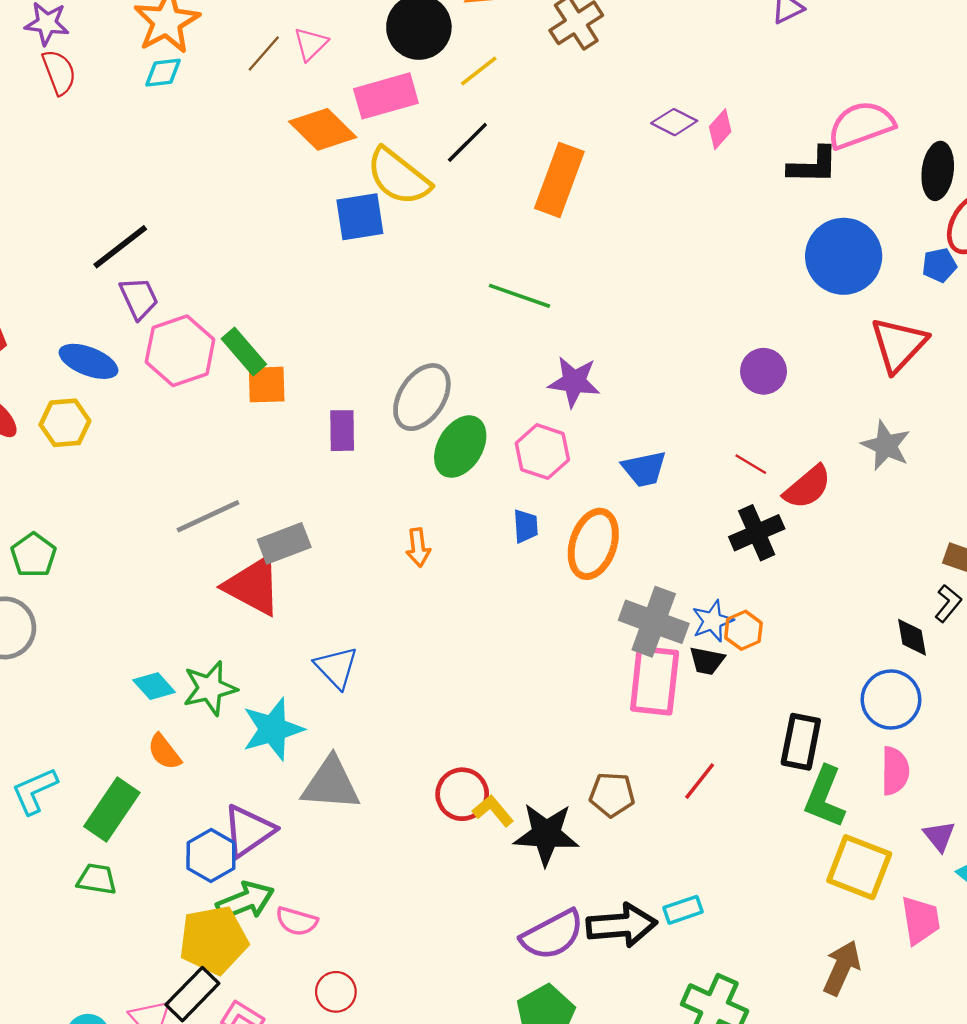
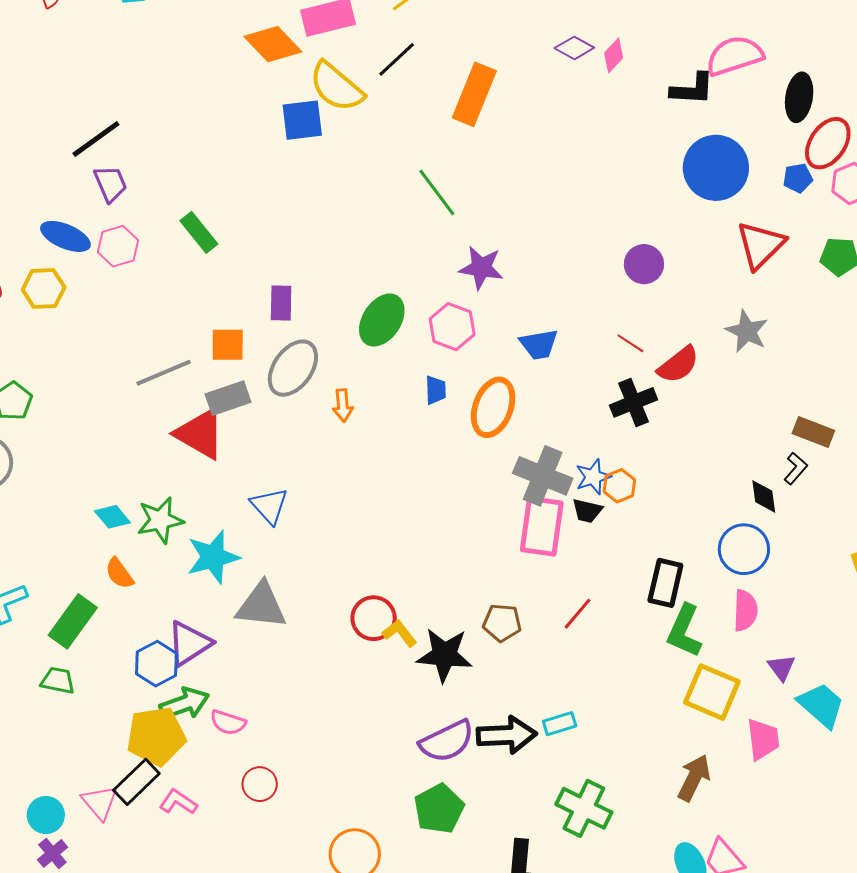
green line: (519, 296) -> (437, 192), turned 32
pink hexagon: (180, 351) -> (118, 246), moved, size x0.7
orange square: (267, 385) -> (228, 345), moved
gray ellipse: (422, 397) -> (293, 368), moved

